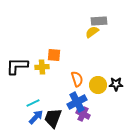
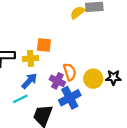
yellow semicircle: (92, 32) -> (78, 13), moved
purple cross: (83, 114) -> (57, 81), moved
blue arrow: (36, 117) -> (29, 81), moved

